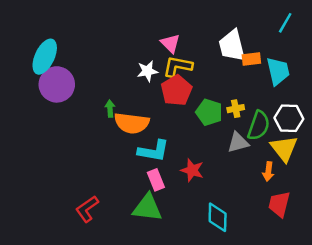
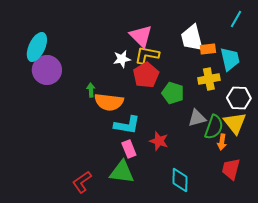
pink triangle: (170, 43) -> (141, 36), size x1.4
yellow cross: (236, 109) -> (209, 79), moved, size x1.5
green semicircle: (259, 126) -> (214, 127), moved
red L-shape: (87, 209) -> (82, 182), moved

